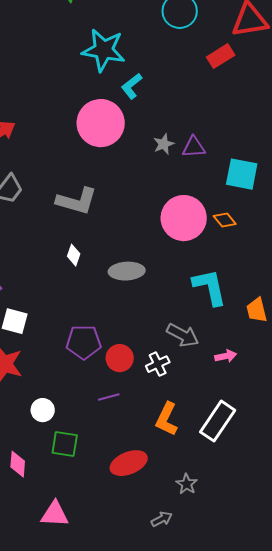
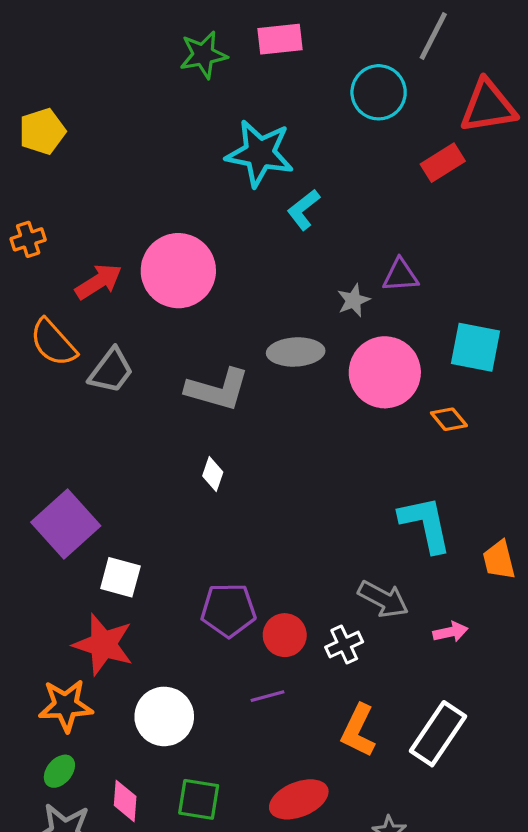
pink circle: (101, 123) -> (178, 271), moved
purple triangle: (194, 147) -> (400, 275), moved
pink circle: (184, 218) -> (385, 372), moved
gray ellipse: (127, 271) -> (296, 352), moved
white circle: (43, 410) -> (164, 716), size x1.6
green square: (65, 444) -> (199, 799), moved

